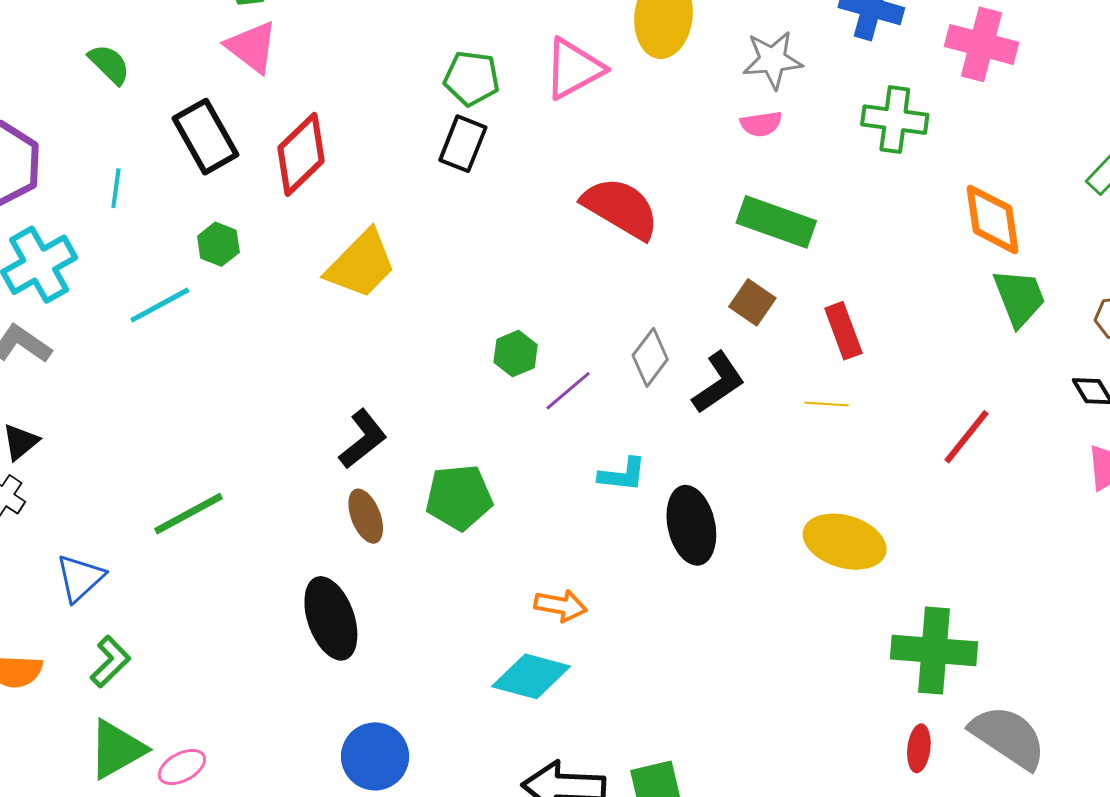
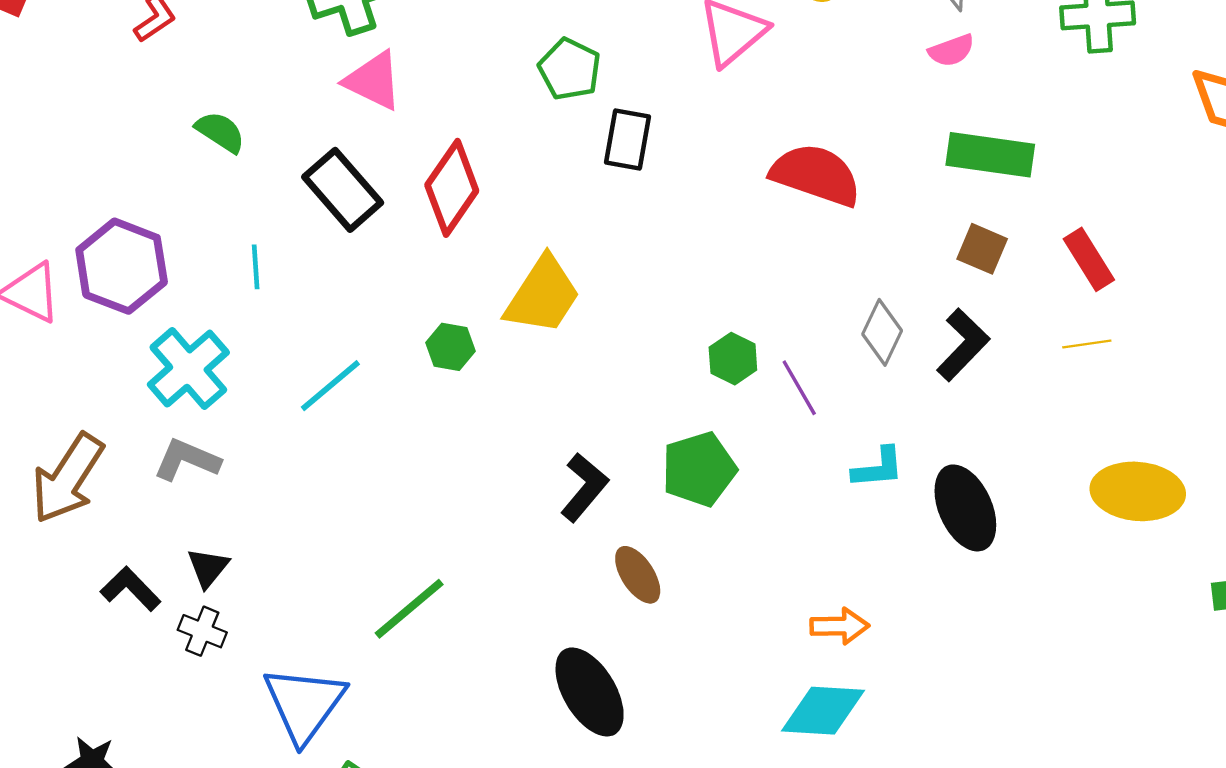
green pentagon: (472, 78) -> (570, 69), moved, turned 30
green hexagon: (218, 244) -> (450, 347), moved
purple line: (568, 391) -> (799, 388), turned -68
green pentagon: (459, 497) -> (699, 469), moved
brown ellipse: (366, 516) -> (638, 575), moved
blue triangle: (80, 578) -> (304, 704), size x1.5

